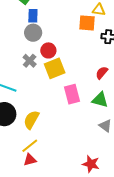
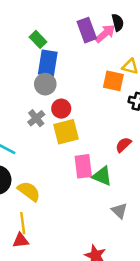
blue rectangle: (33, 16) -> (48, 63), size x1.5
green triangle: (100, 100) -> (102, 176), moved
yellow semicircle: (31, 120) -> (29, 191), turned 90
yellow line: (30, 146) -> (23, 223), turned -66

